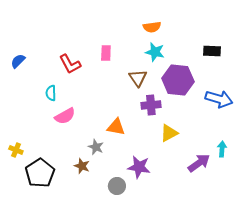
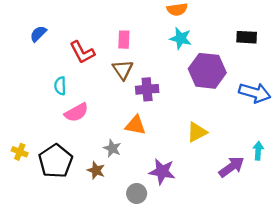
blue semicircle: (18, 61) -> (38, 34), moved
brown triangle: (138, 78) -> (123, 70), moved
purple cross: (151, 105) -> (147, 89), moved
black pentagon: (40, 173) -> (56, 161), moved

